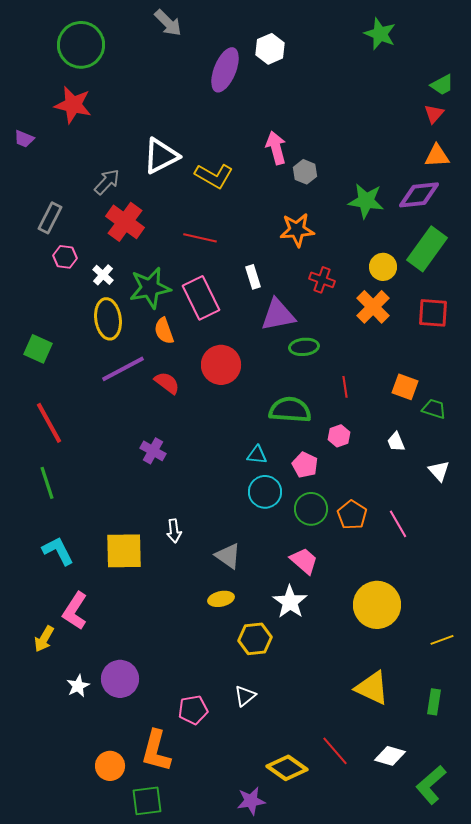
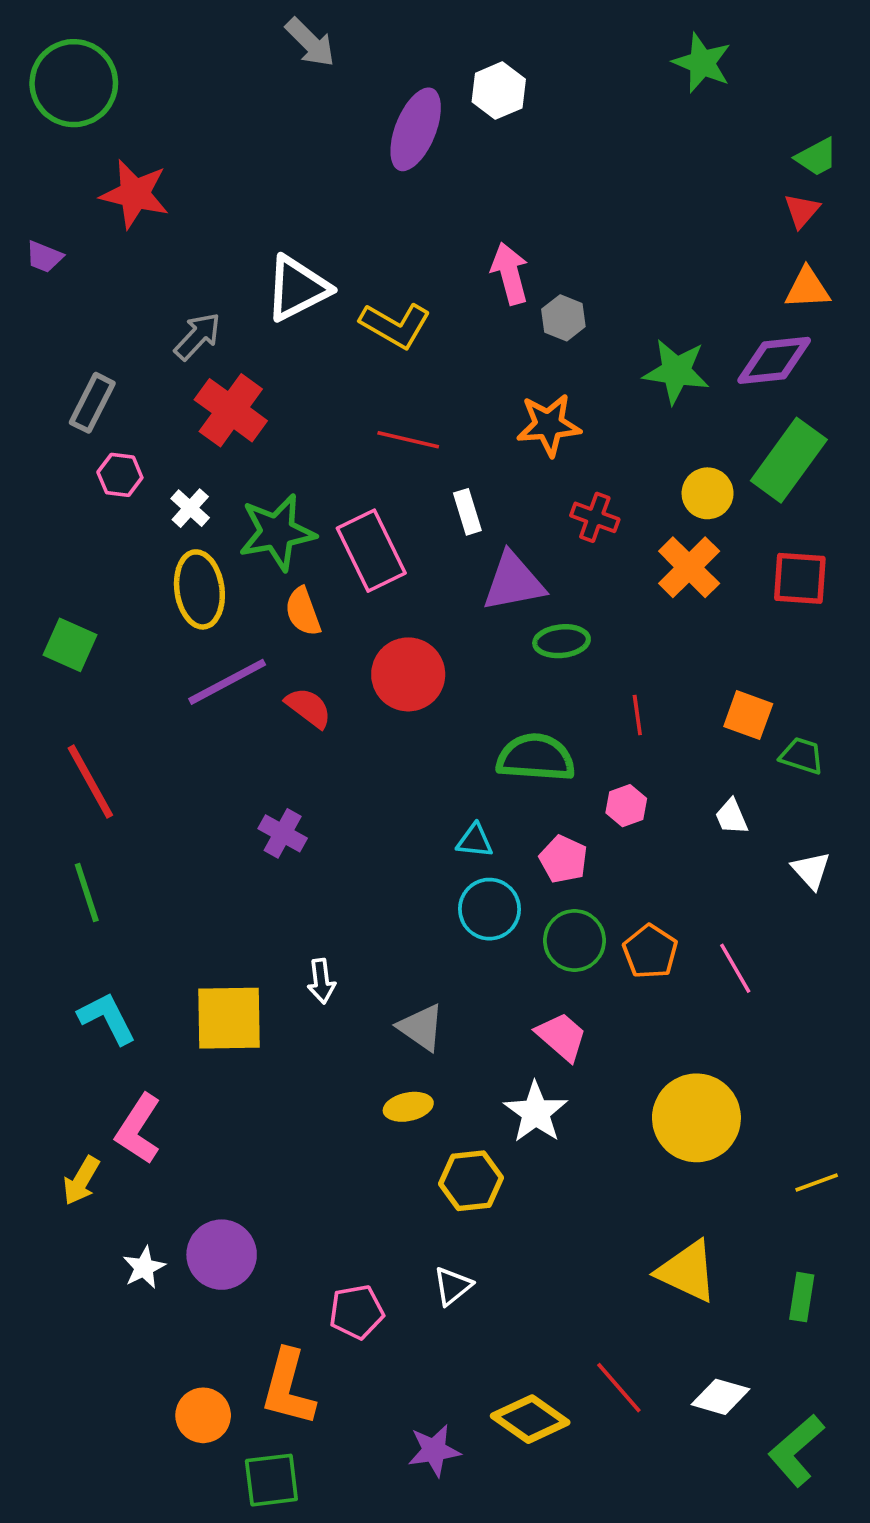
green circle: (81, 45) -> (74, 83), moved
red line: (200, 238) -> (408, 440), moved
purple star: (251, 801) -> (434, 1450), moved

